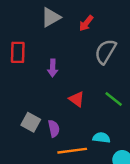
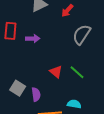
purple arrow: (53, 68) -> (33, 39), moved, turned -96
green line: (114, 99) -> (77, 72), moved

